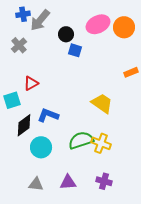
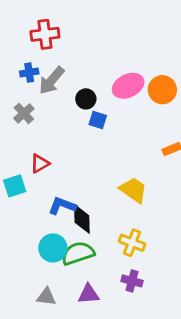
black diamond: (24, 125) -> (82, 219), moved, turned -55
green semicircle: (81, 140) -> (78, 253), moved
purple cross: (104, 181) -> (132, 281), moved

